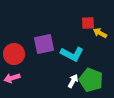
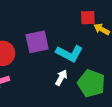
white arrow: (73, 81) -> (61, 78), moved

